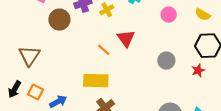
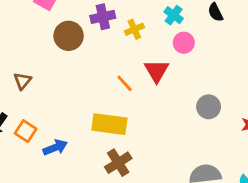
pink circle: (169, 15) -> (184, 43), moved
brown triangle: (29, 56) -> (23, 81), size x0.6

